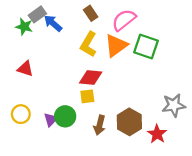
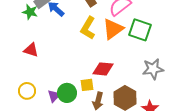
red diamond: (91, 78) -> (103, 69), moved
yellow square: (87, 96) -> (87, 85), moved
gray star: (174, 105) -> (153, 69), moved

